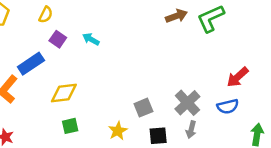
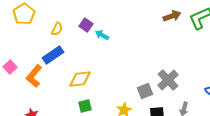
yellow semicircle: (46, 15) -> (57, 29), moved
purple square: (58, 39) -> (86, 25), moved
gray cross: (187, 103) -> (168, 80), moved

